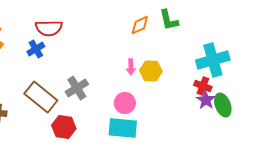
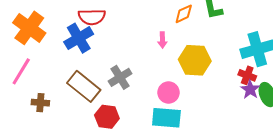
blue cross: (36, 49) -> (79, 38), size x1.6
pink arrow: (131, 67) -> (162, 40), moved
yellow hexagon: (151, 71) -> (195, 60), size x1.4

